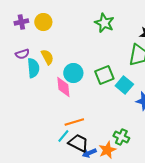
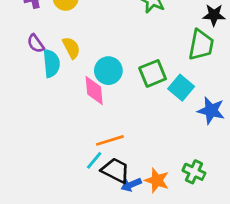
purple semicircle: (22, 54) -> (36, 43), turned 72
green cross: (121, 137) -> (194, 172), moved
orange star: (107, 150) -> (157, 180), turned -30

